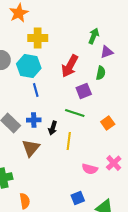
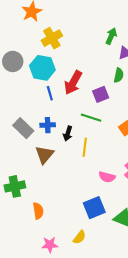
yellow cross: (38, 38) -> (52, 38), turned -30
red arrow: (70, 66) -> (73, 83), moved
blue square: (78, 198) -> (94, 208), size x1.5

